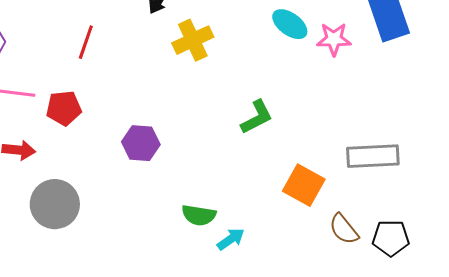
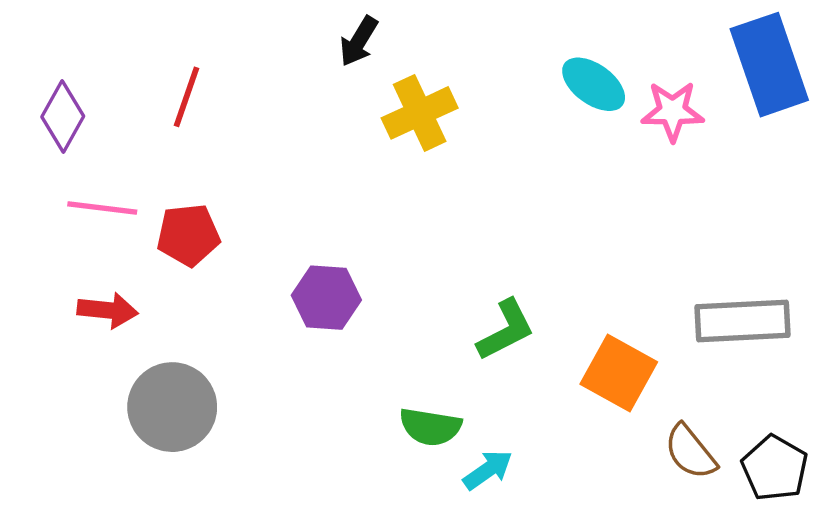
red line: (86, 42) -> (187, 97), moved
green L-shape: (257, 117) -> (506, 330), moved
black pentagon: (391, 238) -> (775, 468), turned 30

